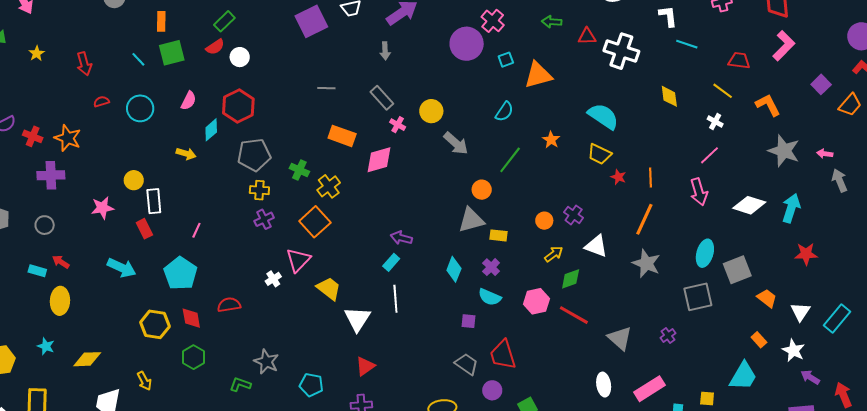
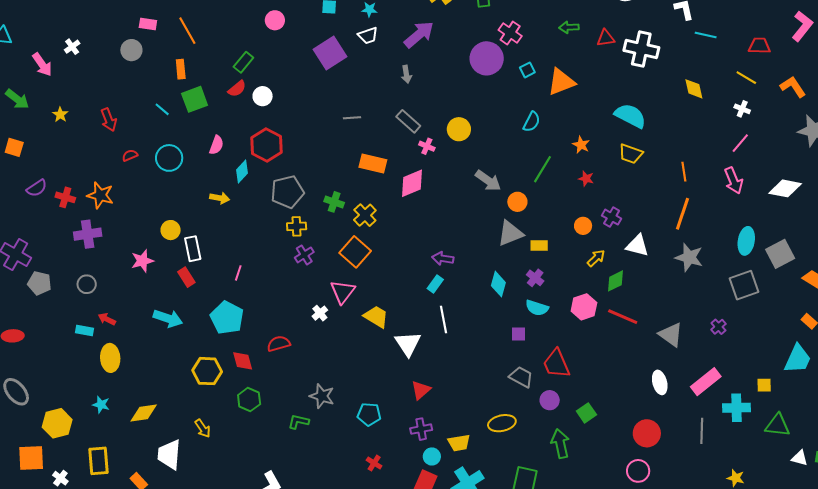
gray arrow: (456, 143) -> (488, 181), moved
red star: (618, 177) -> (586, 179), moved

